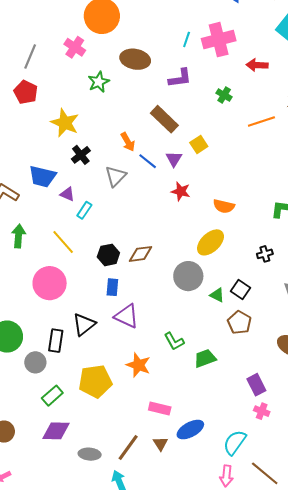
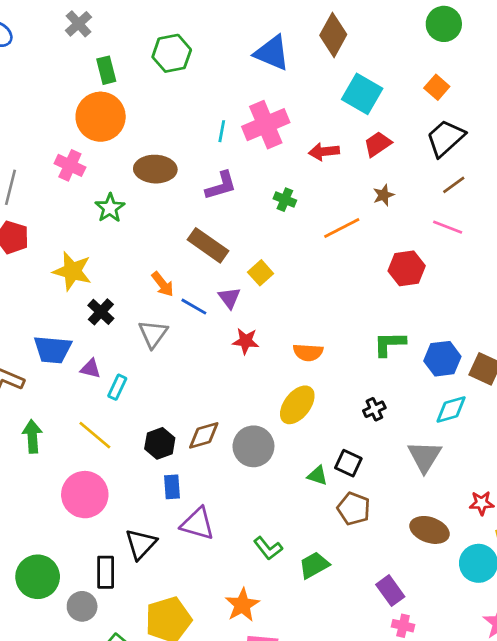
gray circle: (188, 276) -> (253, 446), moved
orange star: (138, 365) -> (242, 605), moved, turned 30

